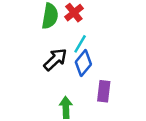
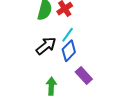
purple rectangle: (104, 91) -> (84, 75), turned -54

